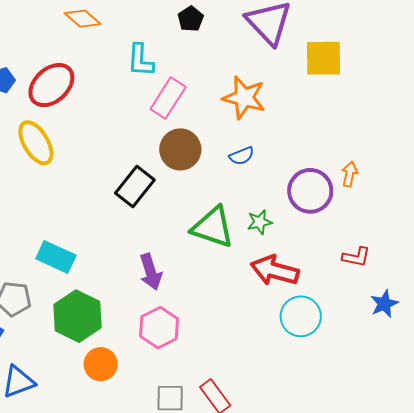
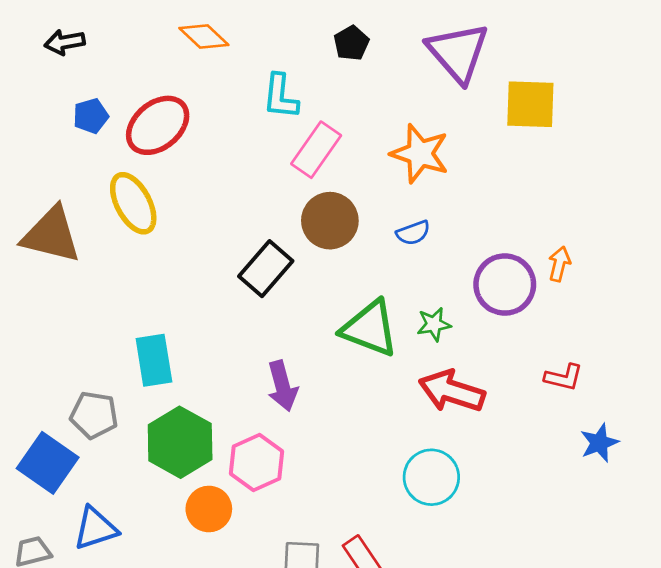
cyan rectangle: (56, 257) -> (154, 360), turned 54
cyan circle: (301, 316) -> (431, 477), moved
pink hexagon: (159, 328) -> (257, 462), moved

